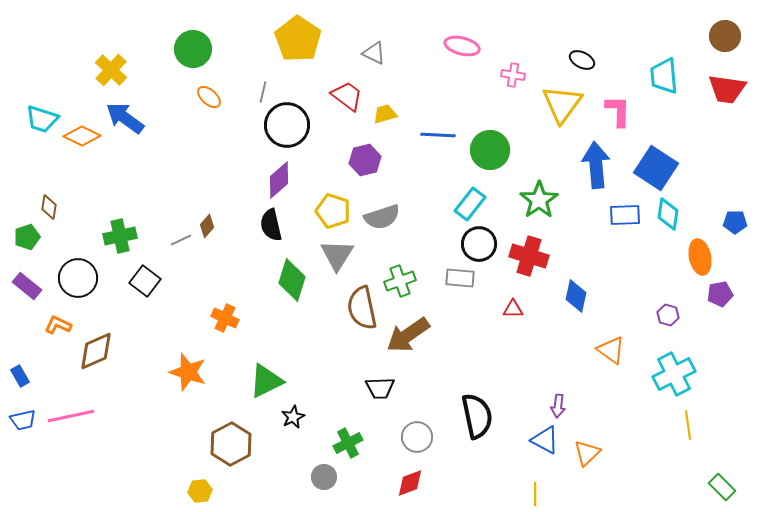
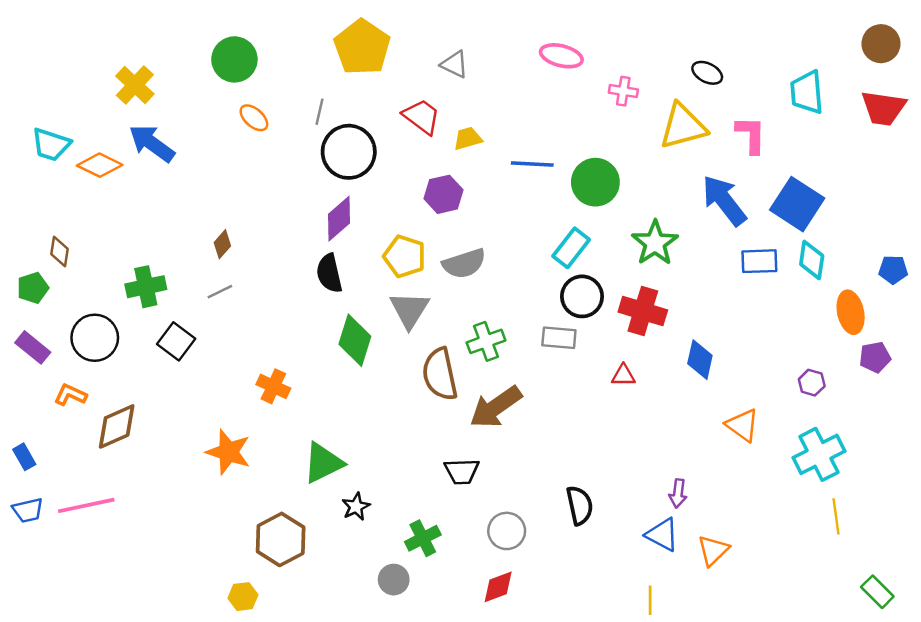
yellow triangle: (562, 104) -> (683, 126), turned 39
blue arrow: (596, 165) -> (724, 200), turned -33
brown diamond: (207, 226) -> (222, 244), moved
black semicircle: (477, 416) -> (580, 505), size x0.7

